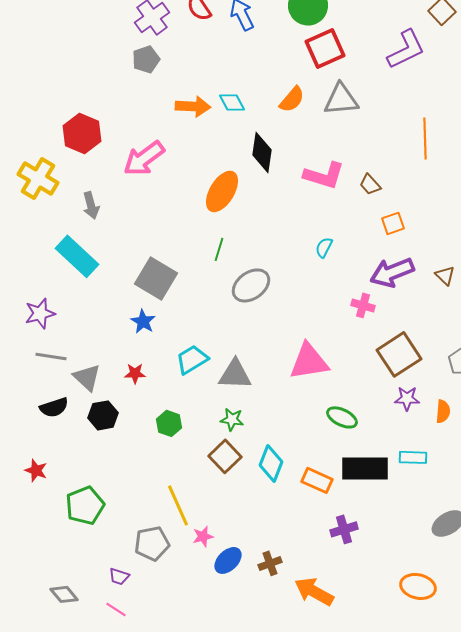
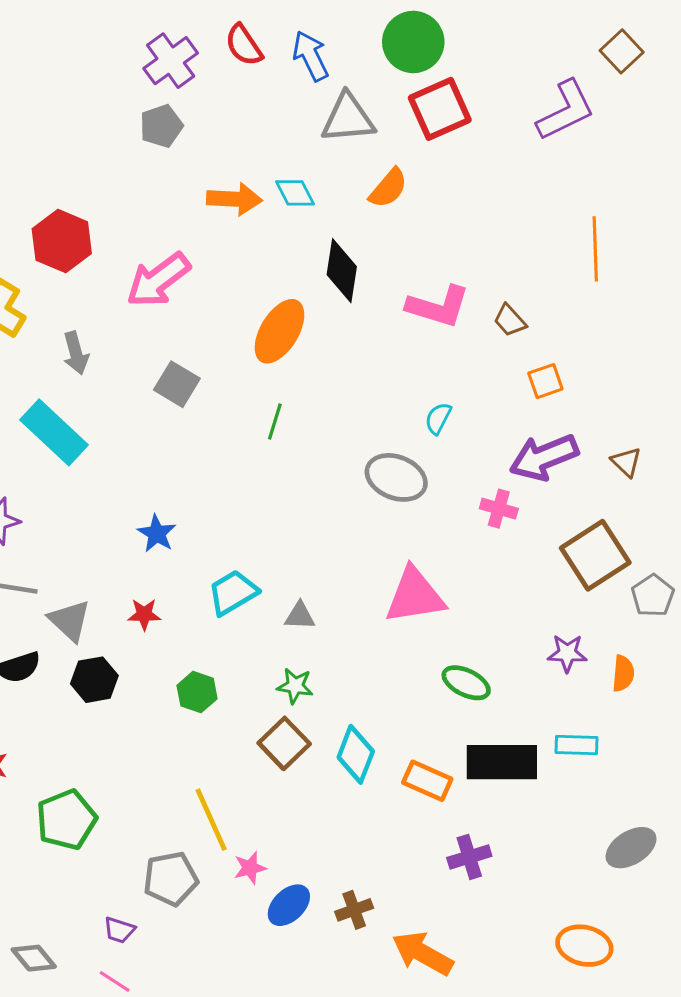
gray triangle: (341, 99) -> (348, 118), moved
gray square: (156, 278) -> (177, 384), moved, size x0.7
gray ellipse: (251, 285) -> (396, 477), moved, turned 57
brown square: (399, 354) -> (595, 555), moved
gray triangle: (235, 374) -> (300, 616), size x0.6

